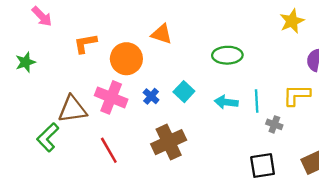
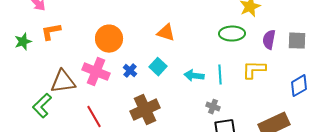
orange triangle: (162, 34) -> (166, 33), moved
orange L-shape: (85, 43) -> (51, 32), moved
green ellipse: (227, 55) -> (232, 34), moved
gray cross: (274, 124) -> (213, 107), moved

